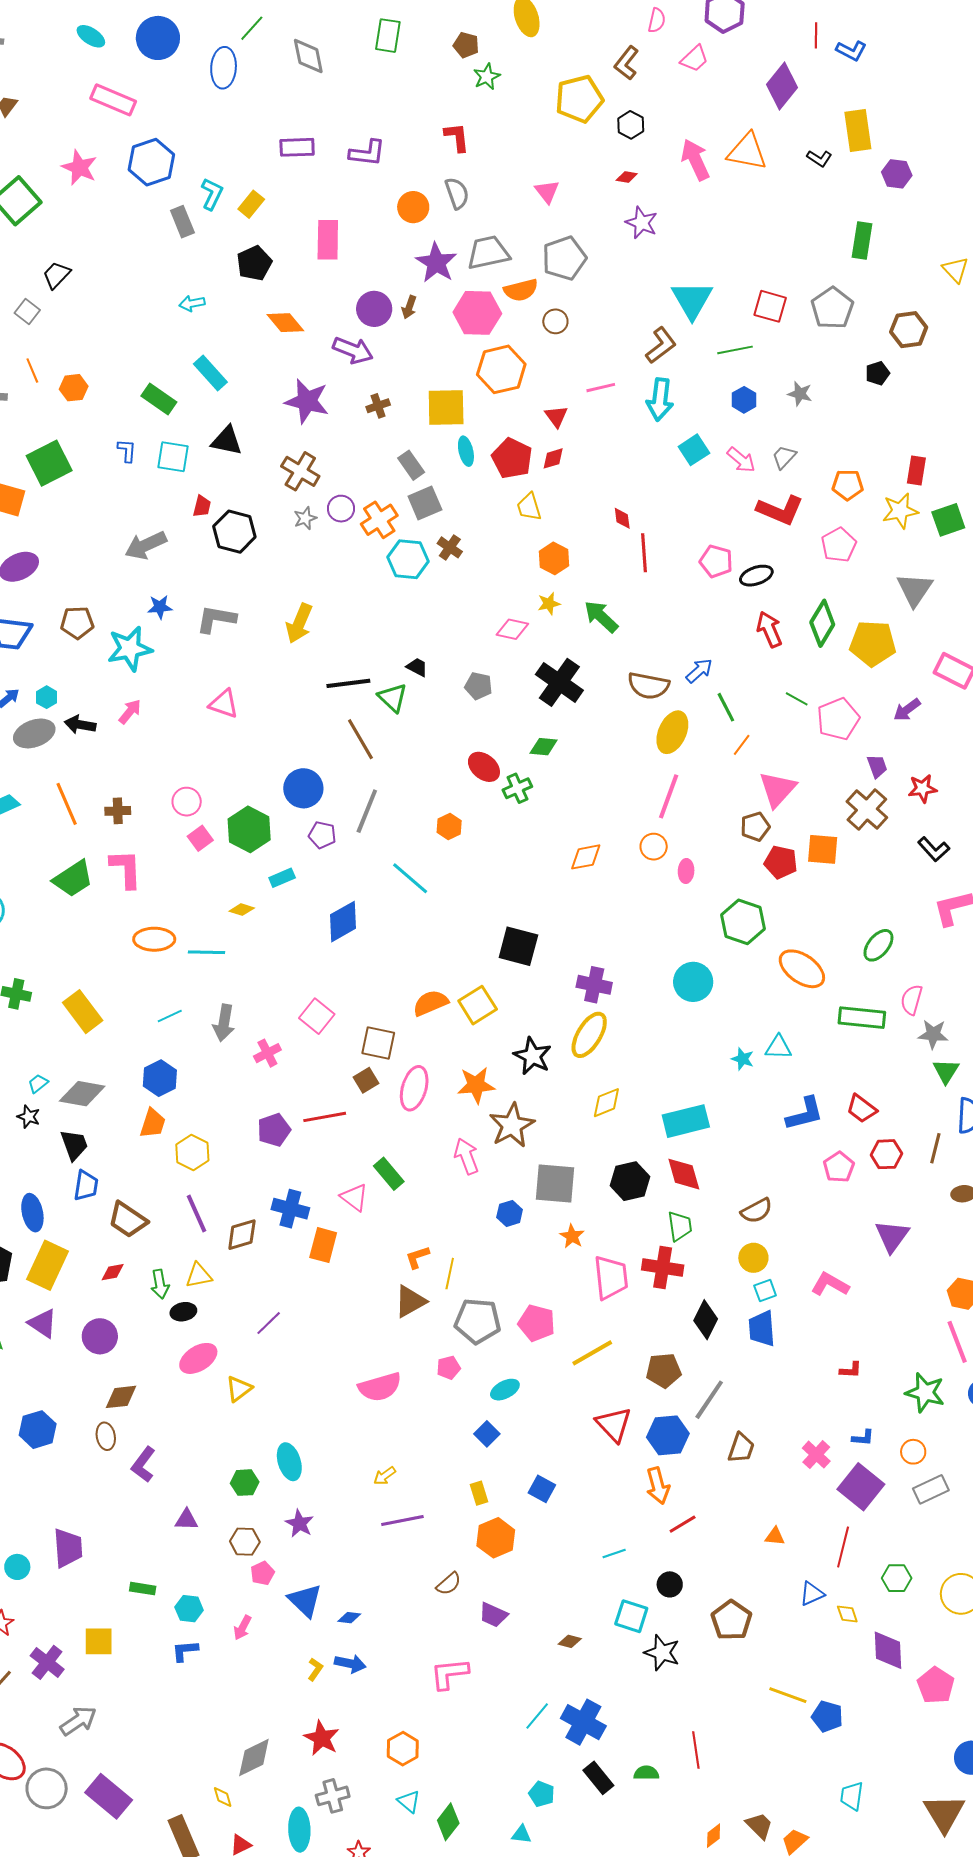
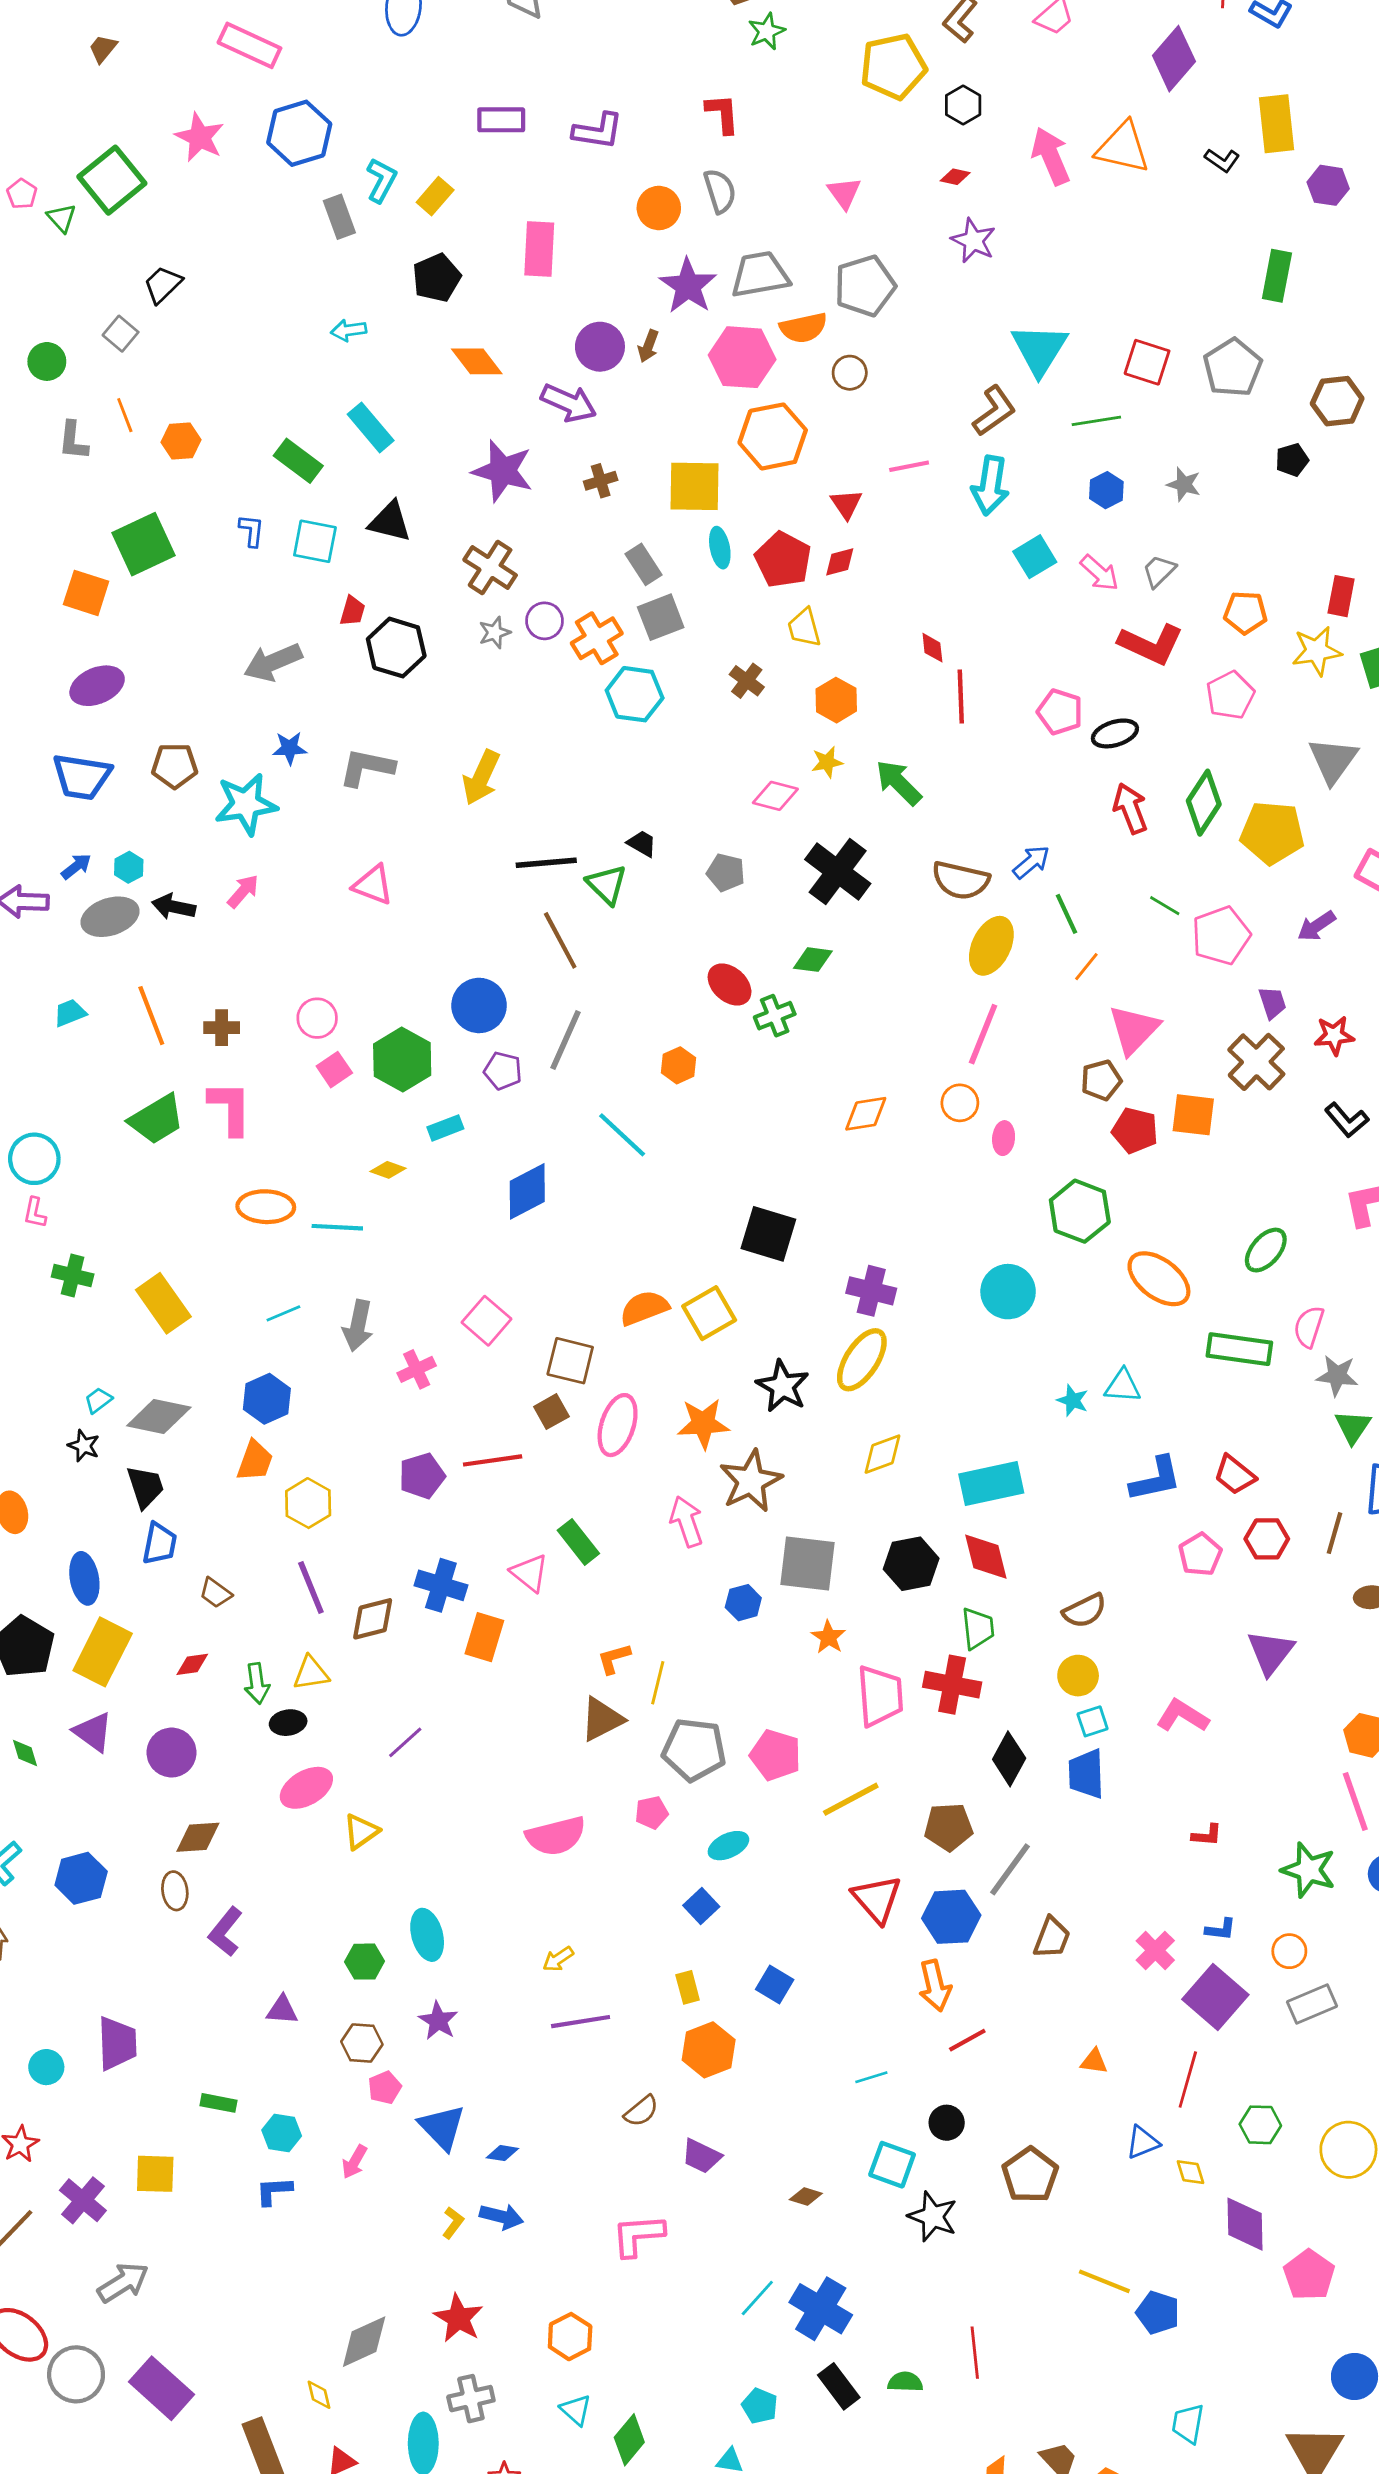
brown cross: (450, 547) -> (747, 681), moved
brown trapezoid: (128, 1220) -> (215, 1593), size x0.6

